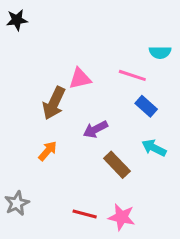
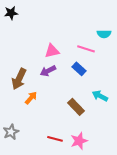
brown arrow: (54, 103) -> (19, 79), moved
blue rectangle: (146, 106) -> (79, 69), moved
purple arrow: (95, 129) -> (48, 71), moved
pink star: (122, 217) -> (79, 141), turned -30

